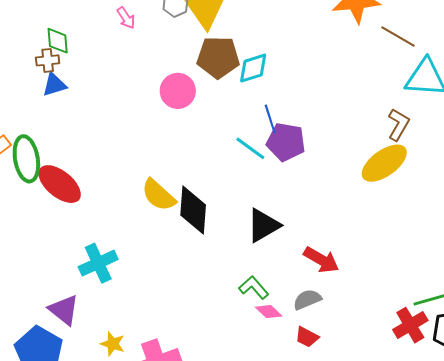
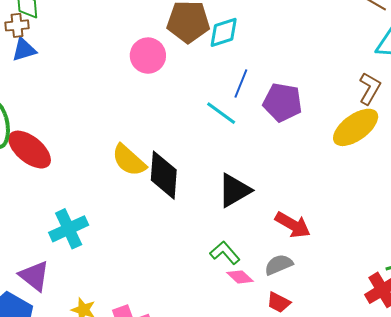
blue line: (270, 119) -> (241, 84), turned 40
purple pentagon: (286, 142) -> (282, 102), moved

